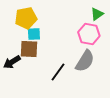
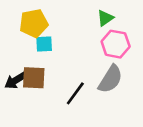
green triangle: (97, 14) -> (105, 18), moved
brown square: (29, 49) -> (34, 78), moved

